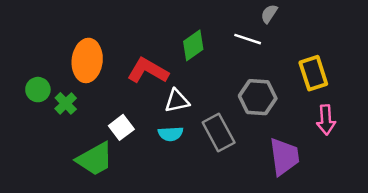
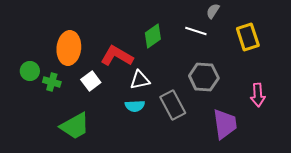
yellow rectangle: (313, 73) -> (248, 37), moved
green cross: (66, 103) -> (52, 82), turned -30
white square: (121, 127) -> (91, 81), moved

